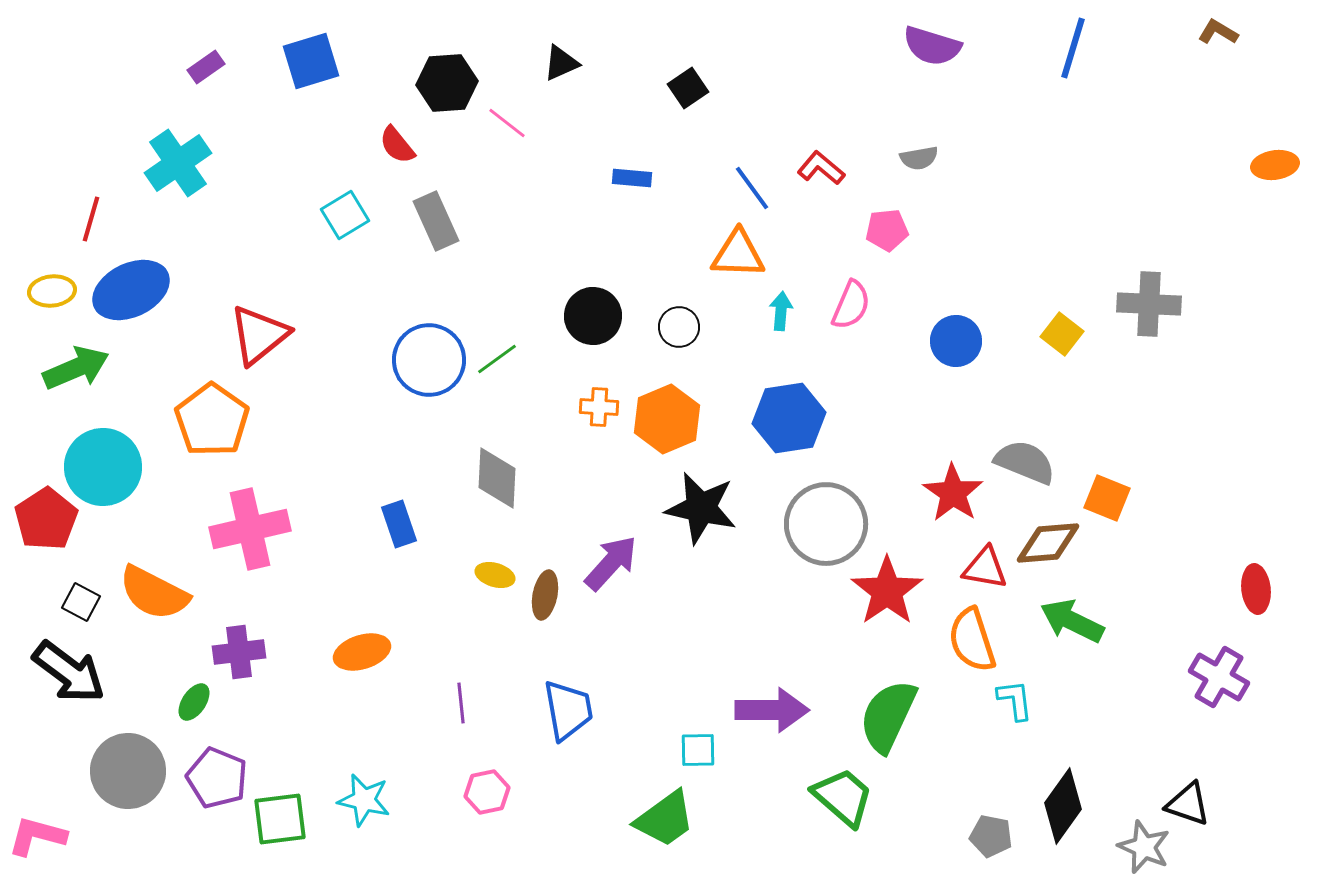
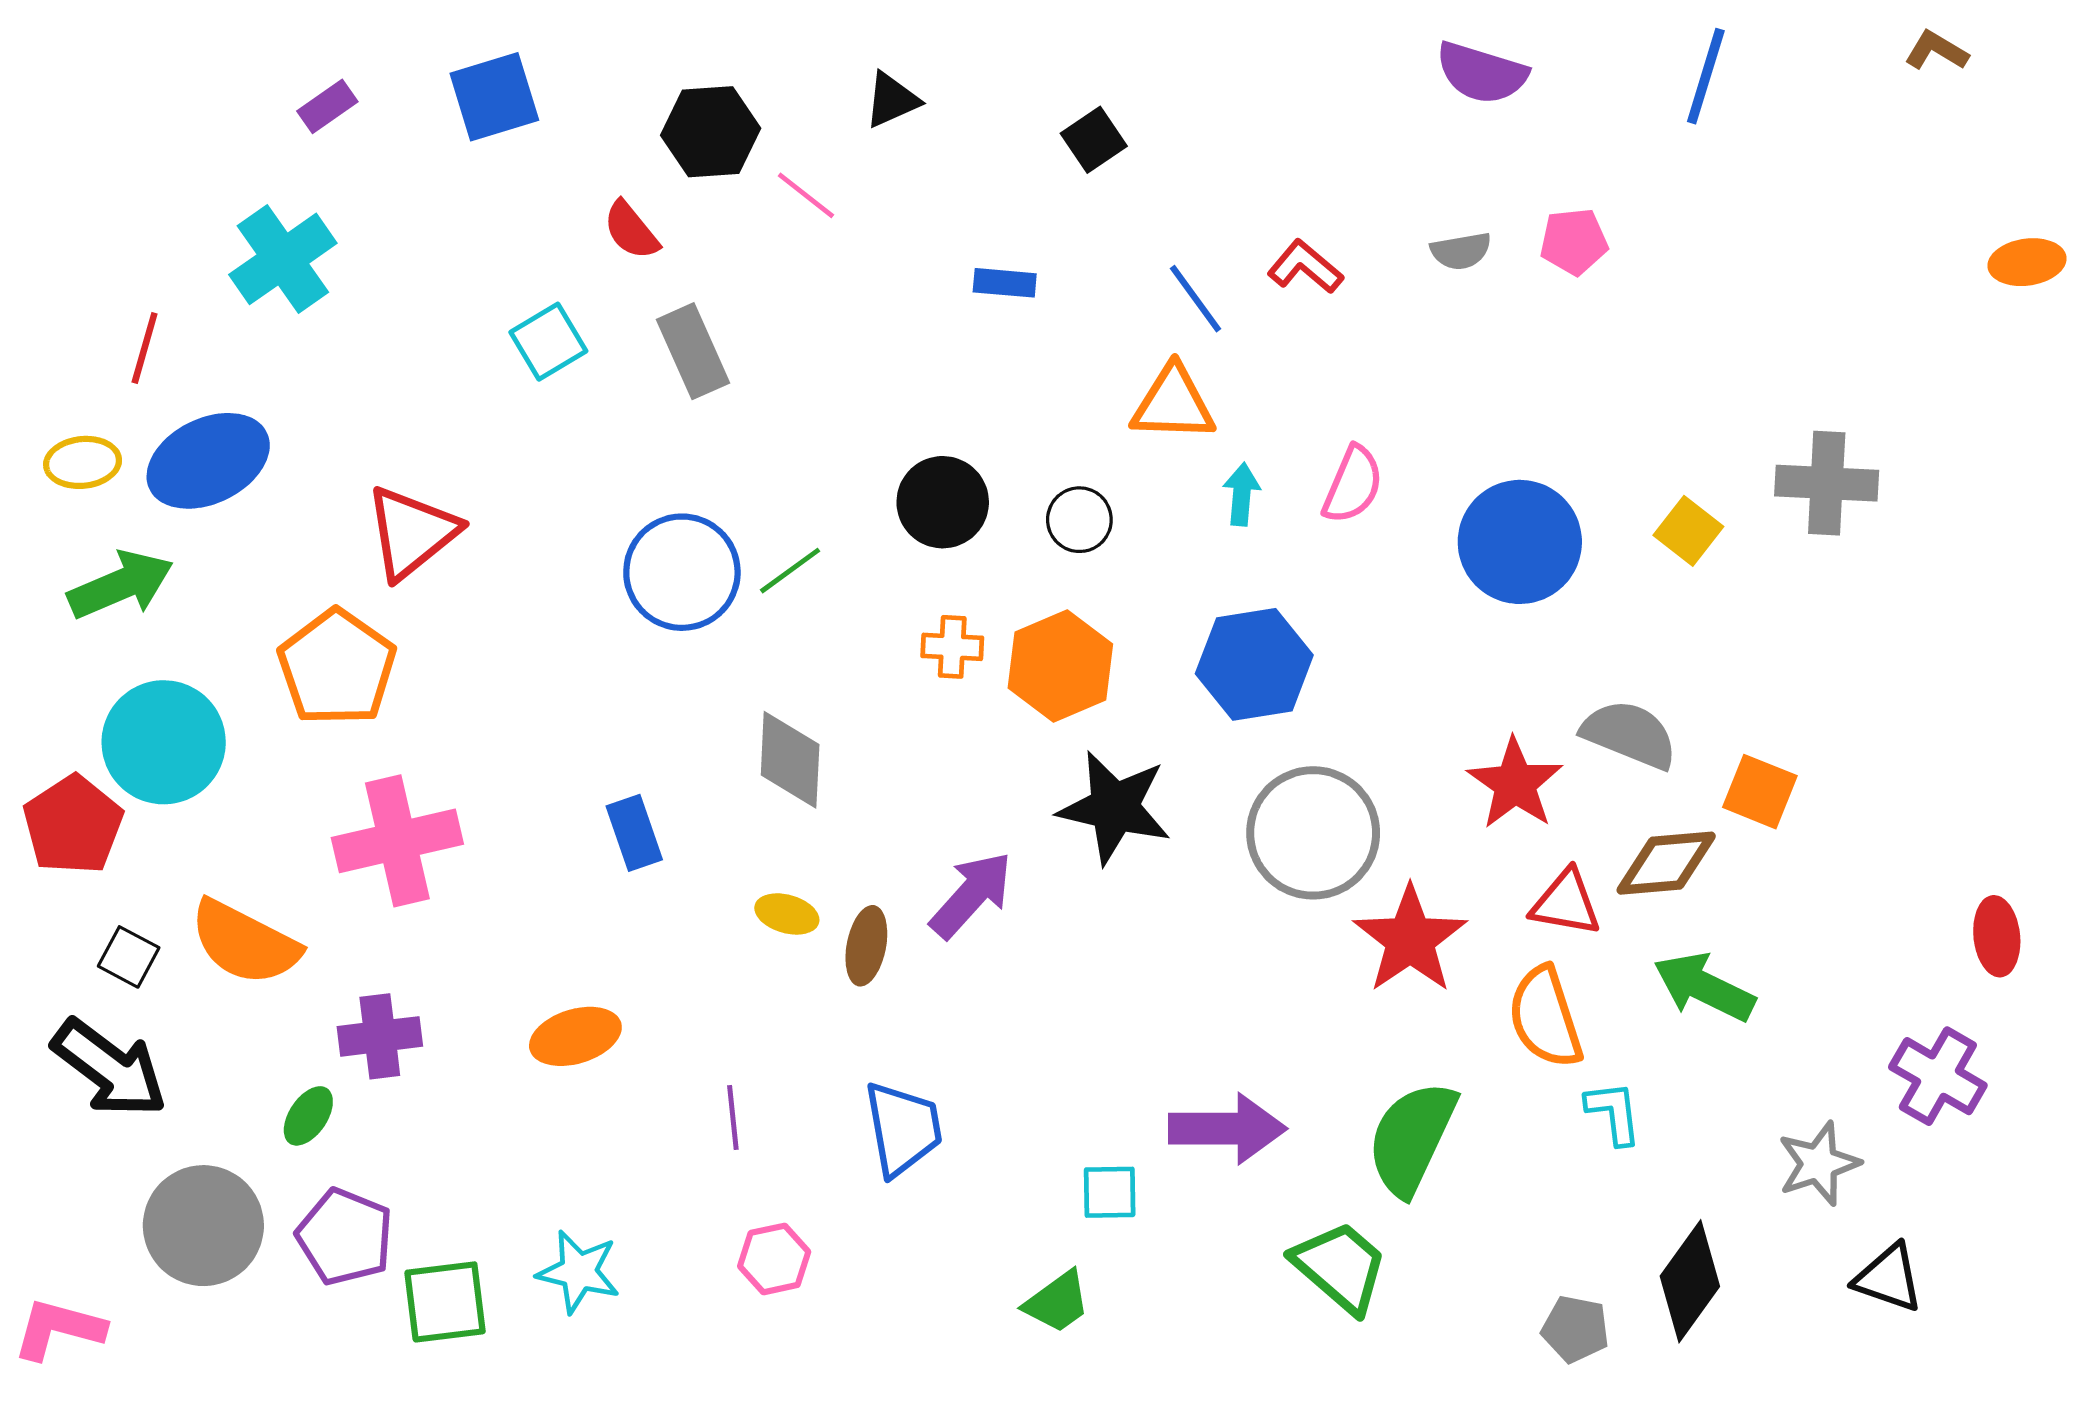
pink pentagon: (887, 230) -> (1574, 241), moved
blue circle: (956, 341) -> (1520, 542), size x1.5
green trapezoid: (665, 819) -> (1057, 1302), size x0.7
gray star: (1144, 847) -> (1819, 1164), moved, turned 30

